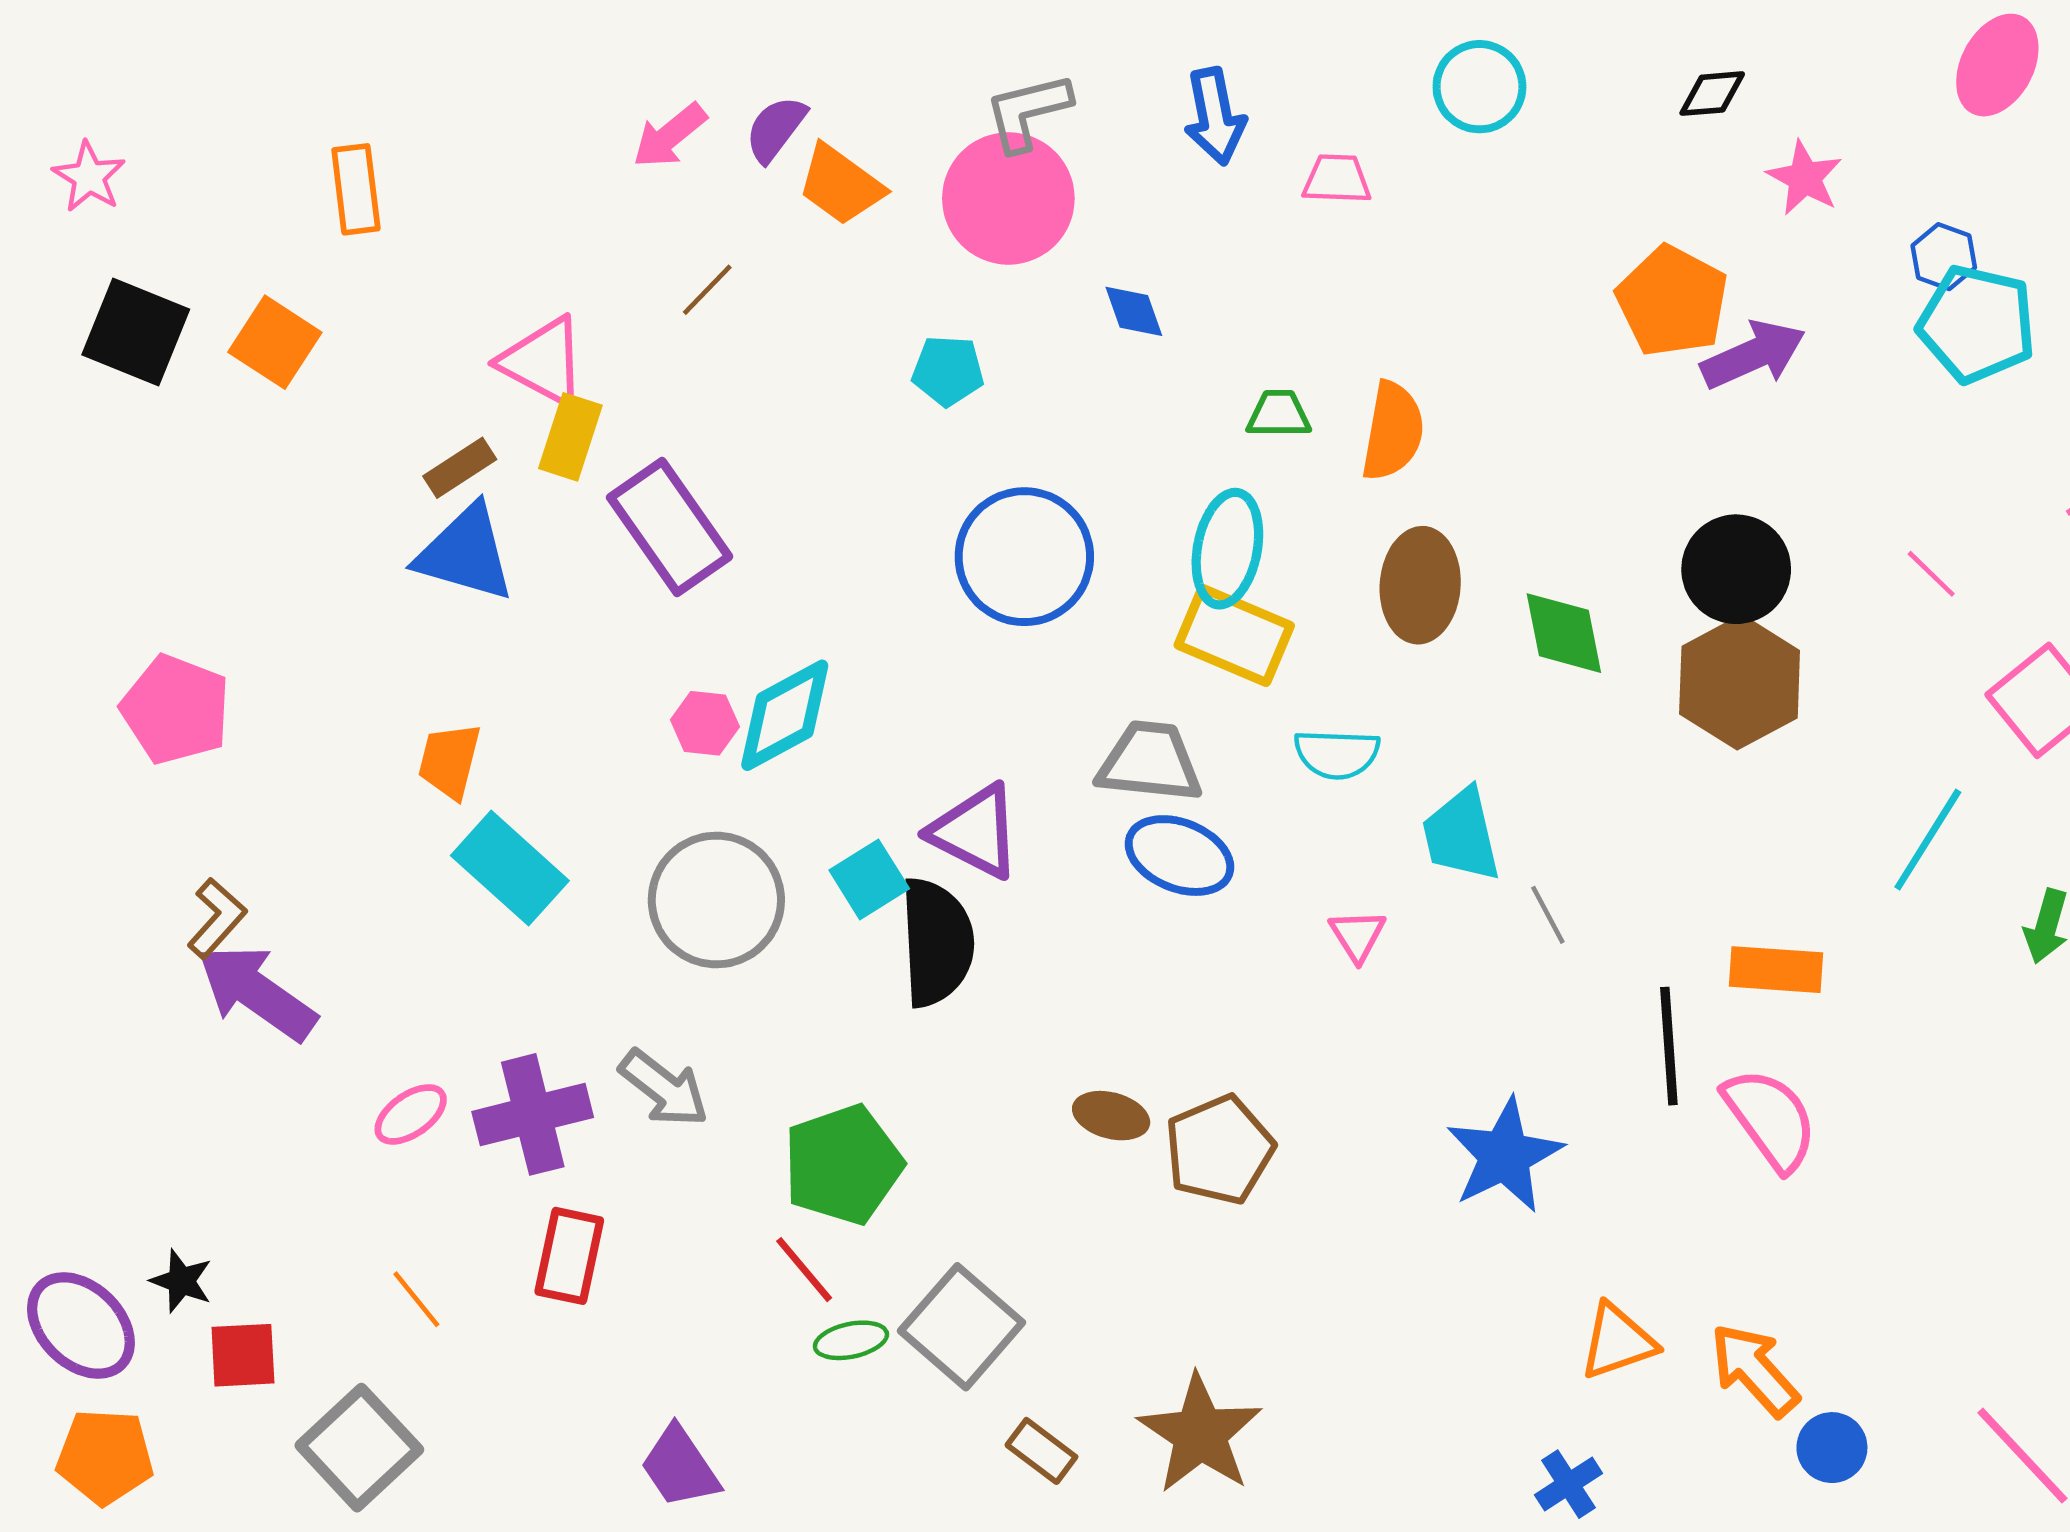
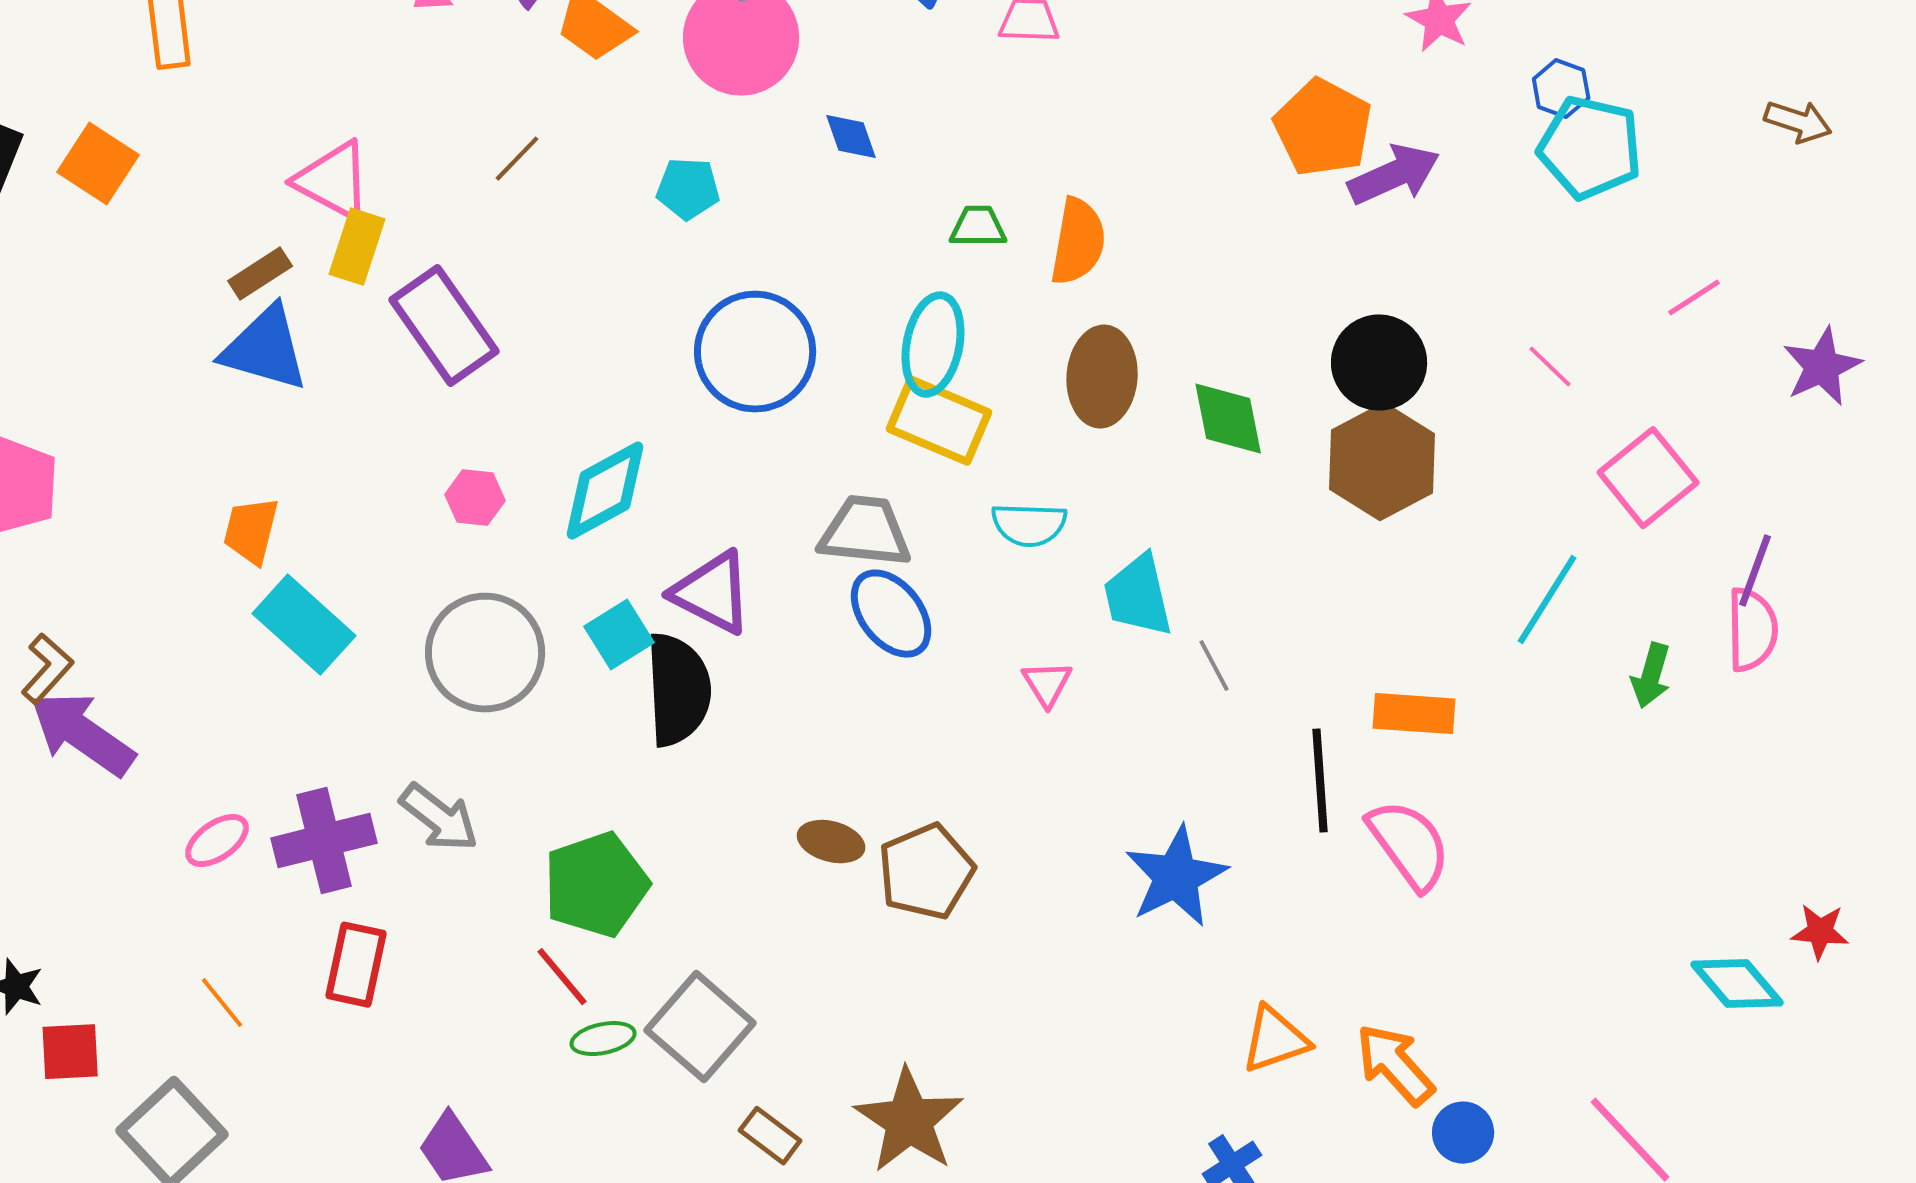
brown line: (707, 290) -> (517, 159), moved
cyan diamond: (785, 715) -> (605, 491), moved
blue ellipse: (1179, 856) -> (891, 614), turned 30

